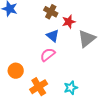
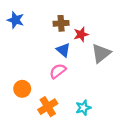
brown cross: (51, 12) -> (61, 23), turned -32

